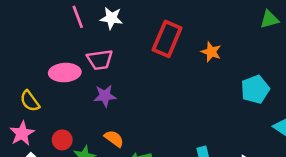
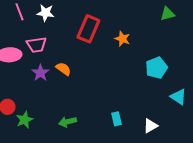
purple star: (105, 96) -> (40, 73), turned -30
orange semicircle: (114, 139) -> (63, 69), moved

